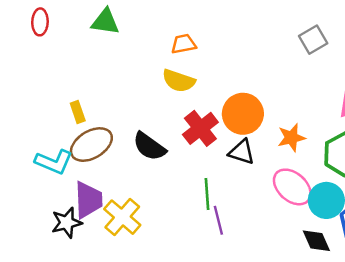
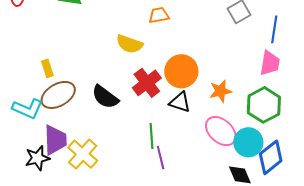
orange trapezoid: (184, 44) -> (159, 15), moved

